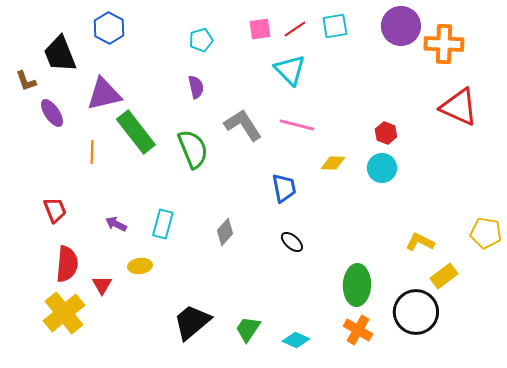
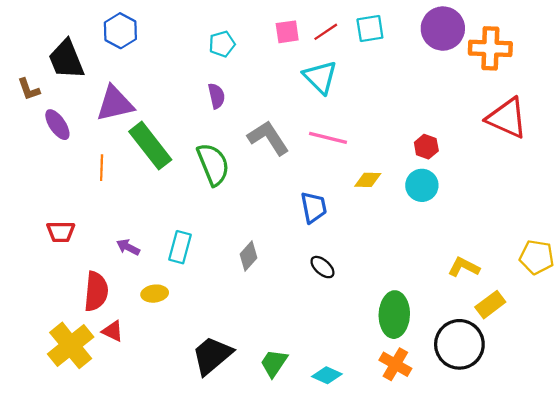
red trapezoid: (55, 210) -> (61, 232), turned 112
red semicircle: (67, 264) -> (96, 291), moved
red triangle: (102, 285) -> (113, 331), moved, turned -35

